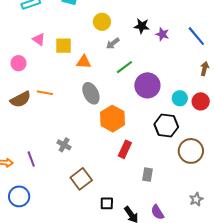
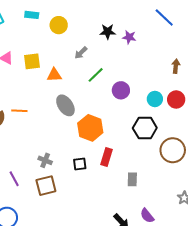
yellow circle: (102, 22) -> (59, 25), moved
blue line: (196, 36) -> (164, 18), moved
purple circle: (147, 85) -> (121, 90), size x0.7
brown square: (81, 179) -> (46, 186), moved, turned 30
black square: (107, 203) -> (80, 164), moved

